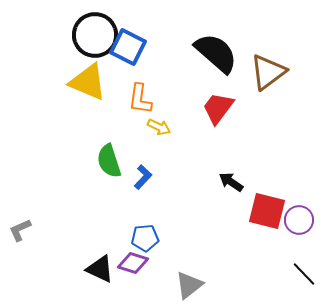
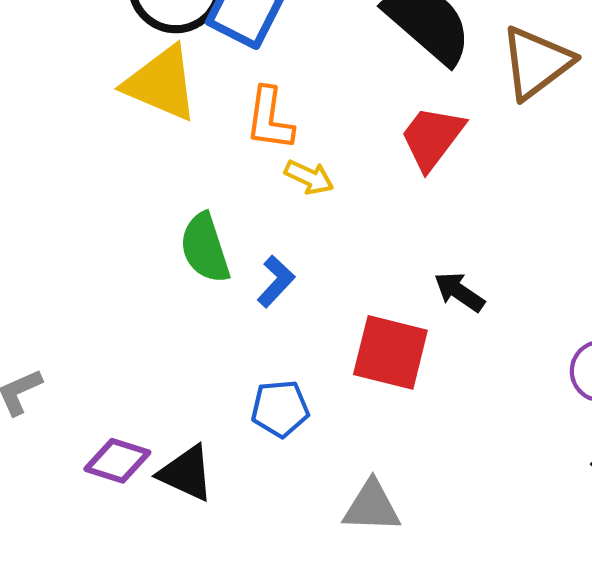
red square: (267, 211) -> (390, 352), moved
purple diamond: (133, 263) -> (117, 461), moved
gray triangle: (189, 285) -> (372, 507), turned 40

